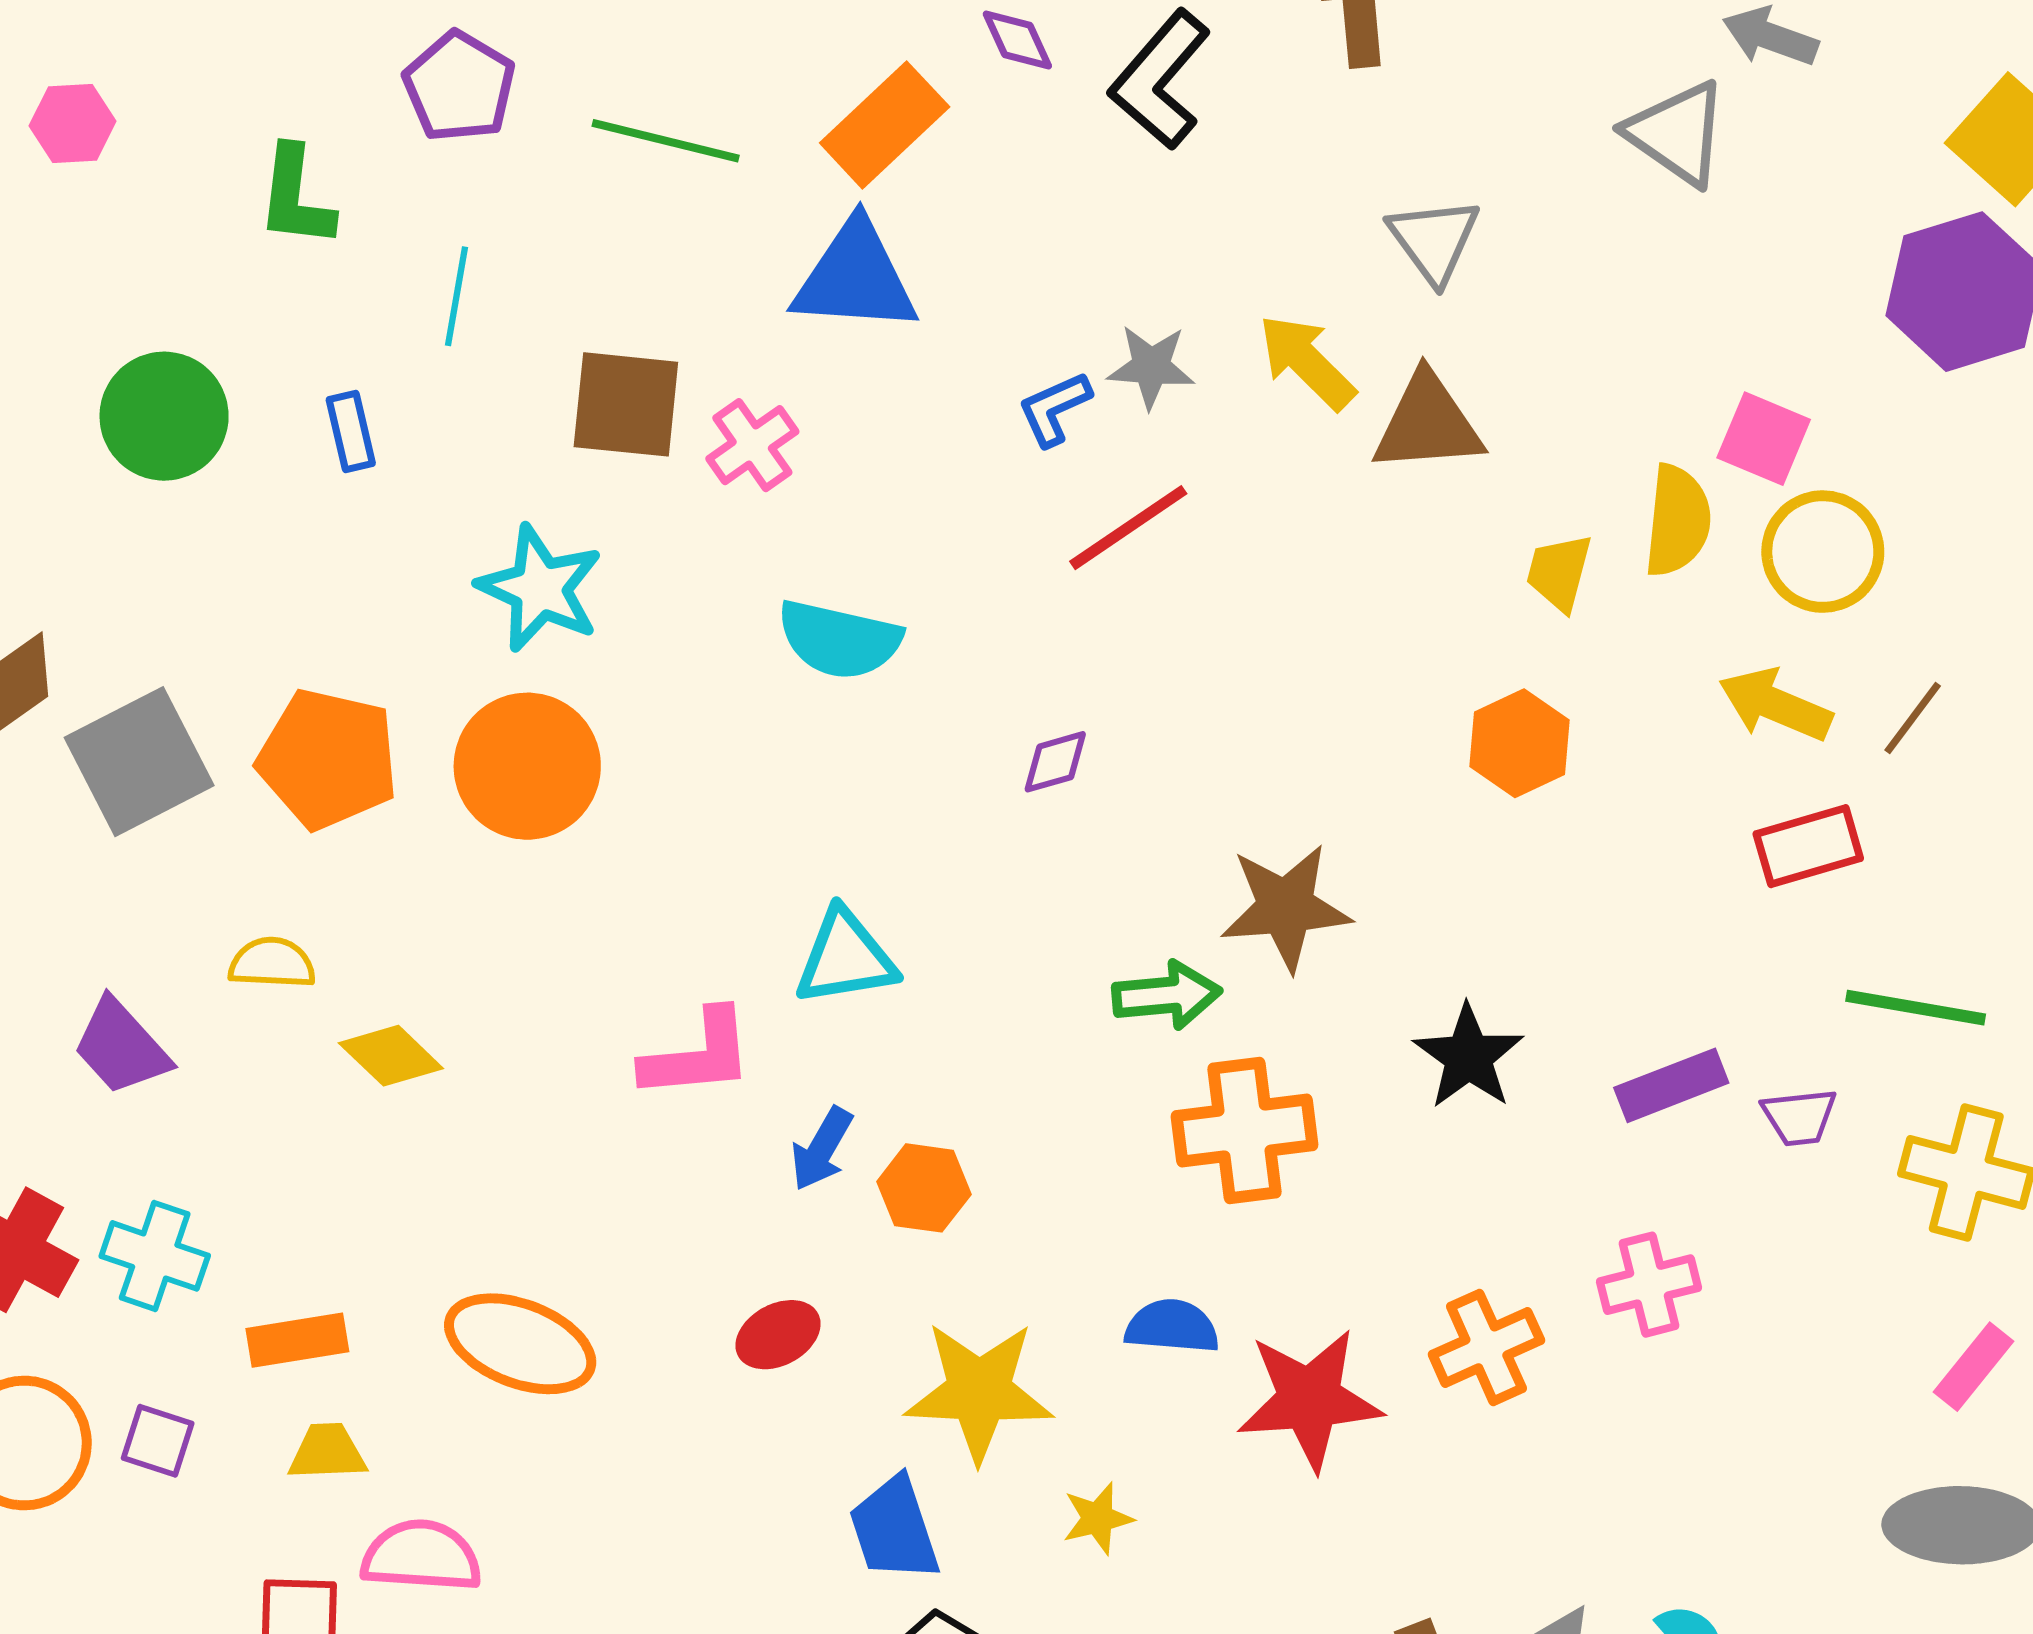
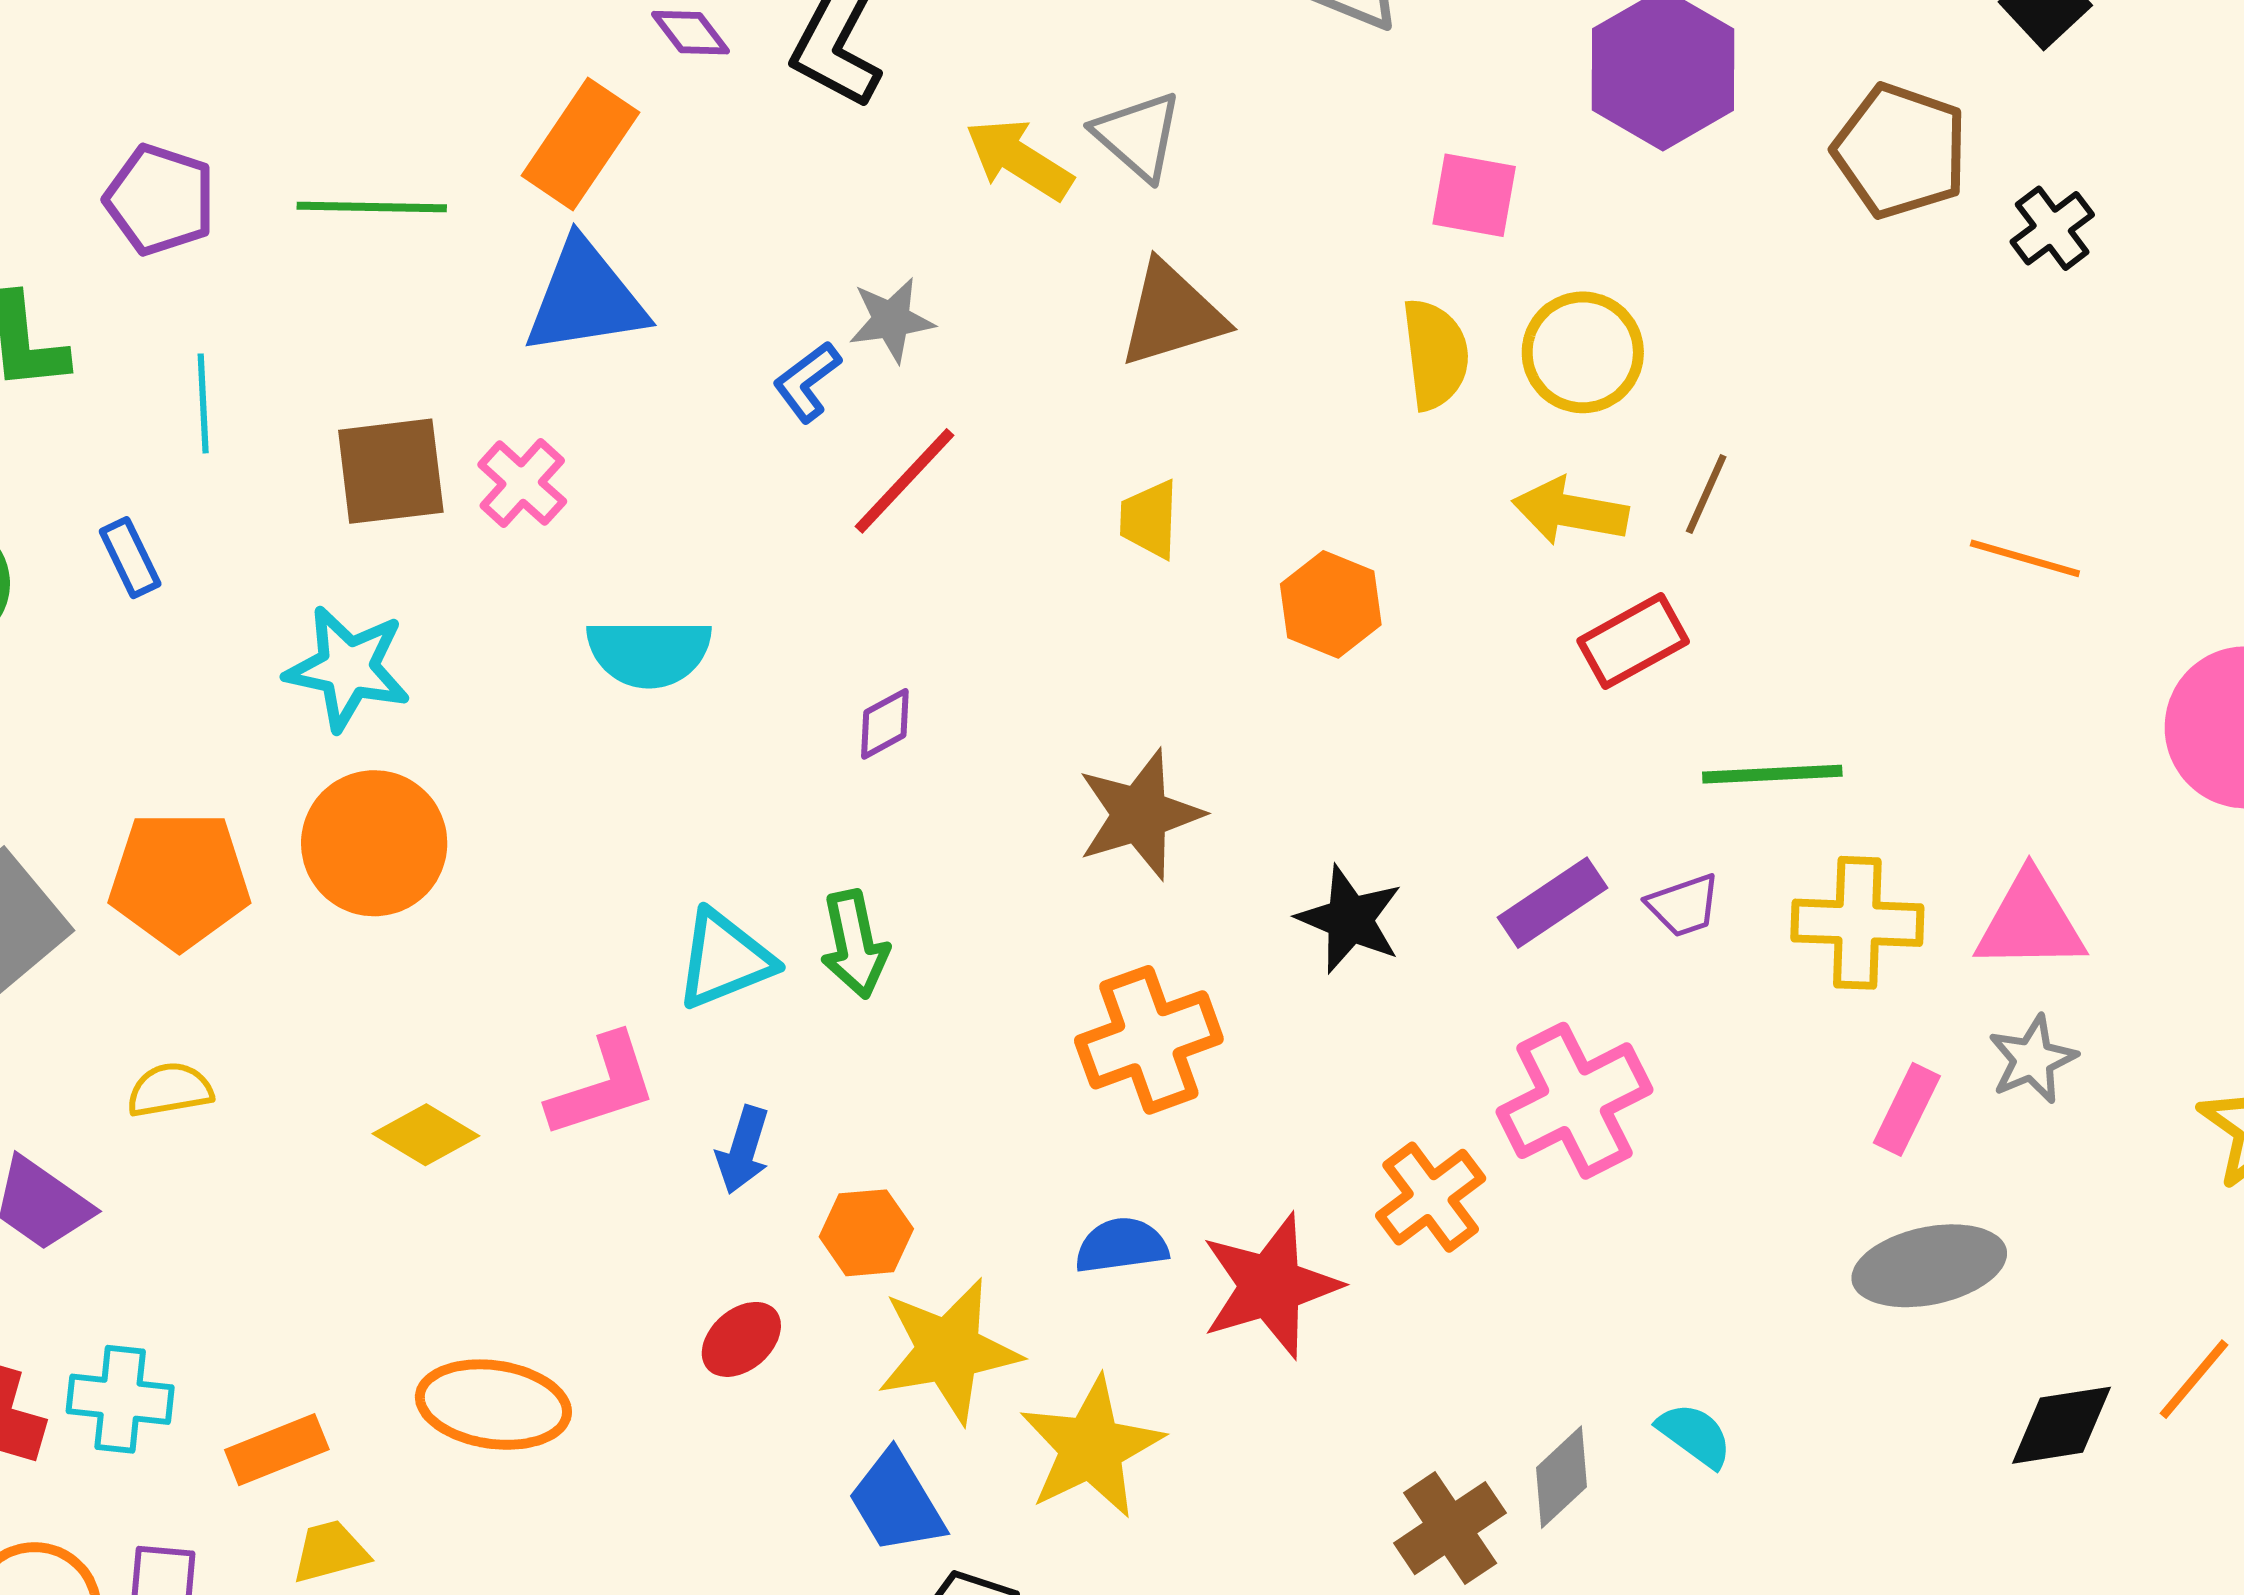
yellow arrow: (1307, 362) -> (1019, 159), moved
pink square: (1764, 439) -> (1474, 195), moved
yellow trapezoid: (1559, 572) -> (1149, 519), moved
green arrow: (1167, 995) -> (855, 944), moved, turned 96
yellow diamond: (391, 1056) -> (426, 1135), moved
orange hexagon: (924, 1188) -> (866, 1233), moved
pink cross: (1649, 1285) -> (1574, 1101), size x1.5
yellow star: (1098, 1518) -> (1091, 1448), size x2.0

